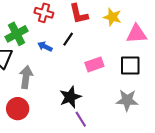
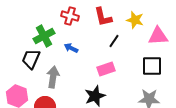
black line: (68, 39) -> (114, 41), moved
pink rectangle: (94, 64) -> (106, 69), moved

